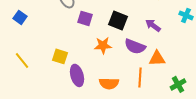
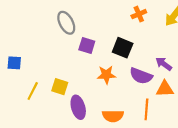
blue square: (20, 17) -> (14, 63), moved, turned -32
purple arrow: (153, 25) -> (164, 64), moved
yellow line: (22, 60) -> (33, 91), moved, turned 66

